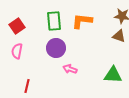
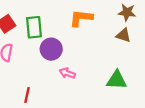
green rectangle: (54, 21) -> (34, 27), moved
red line: (27, 86) -> (27, 95), moved

